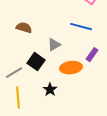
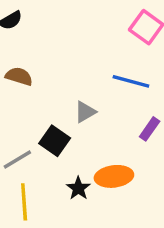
brown semicircle: (24, 28) -> (19, 76), moved
orange ellipse: (71, 68) -> (114, 176), moved

